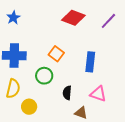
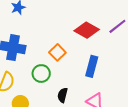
red diamond: (73, 18) -> (87, 30), moved

